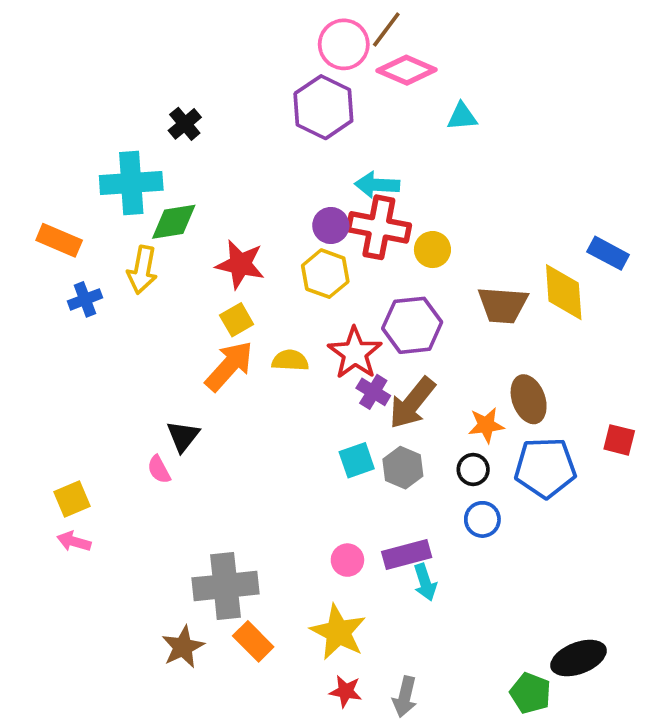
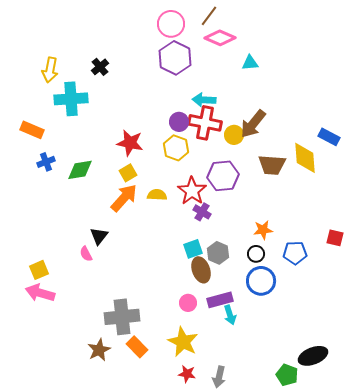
pink circle: (344, 44) -> (171, 24), moved
green diamond: (174, 222) -> (80, 170), moved
yellow arrow: (142, 270) -> (50, 70), moved
brown ellipse: (529, 399) -> (201, 270), moved
brown arrow: (412, 403) -> (253, 124), moved
blue pentagon: (545, 468) -> (295, 253), size x0.7
blue circle: (482, 519) -> (261, 281), size x1.5
pink arrow: (74, 542) -> (40, 293), size x1.6

